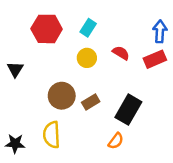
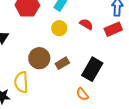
yellow semicircle: (52, 135) -> (21, 82), moved
orange semicircle: (116, 141) -> (82, 94), turned 104

